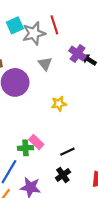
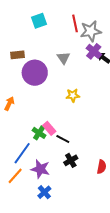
gray star: (34, 33) -> (91, 31), moved
green cross: (26, 148) -> (39, 133), turned 32
black line: (67, 152) -> (63, 139), moved, turned 48

